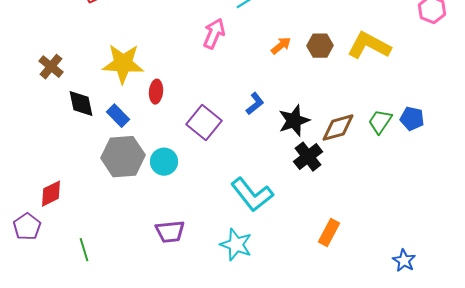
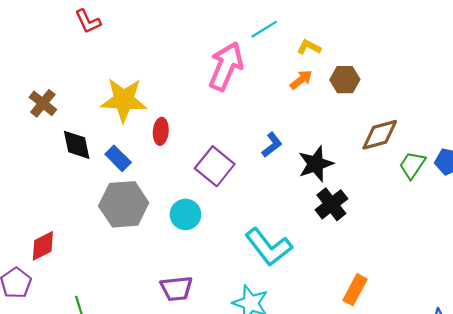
pink arrow: (214, 34) -> (226, 66), size x1.4
yellow L-shape: (369, 46) -> (309, 47), moved, size x0.5
brown diamond: (338, 128) -> (380, 135), moved
cyan circle: (164, 162) -> (185, 214), moved

